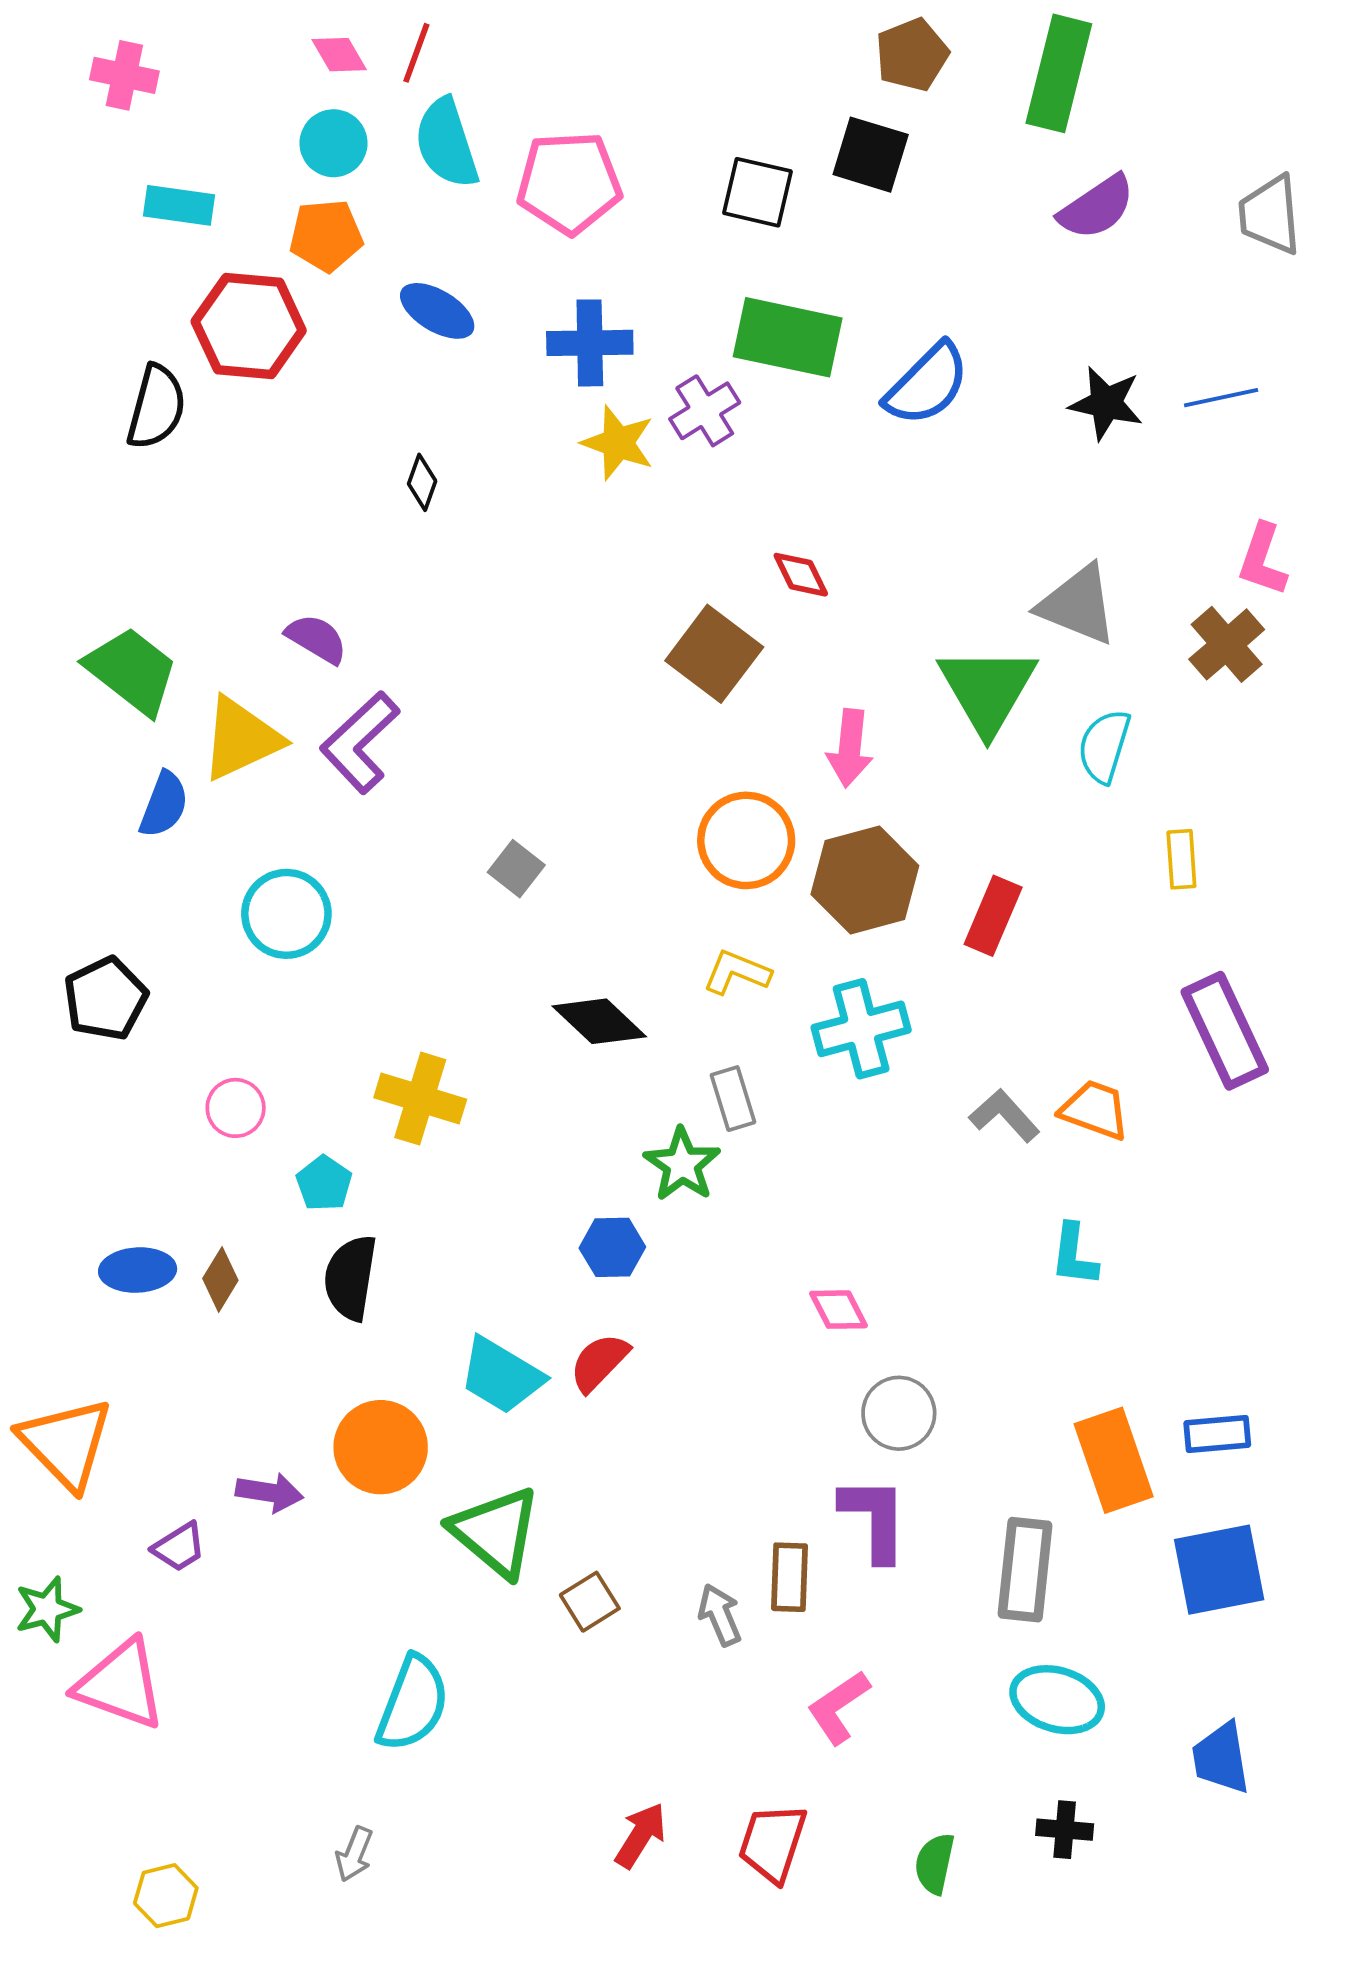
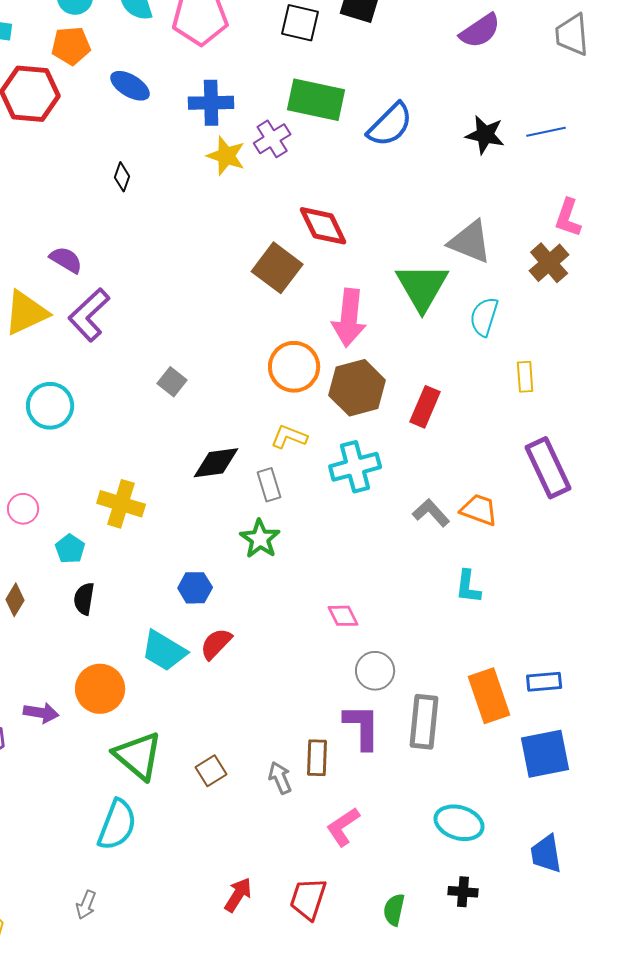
red diamond: (801, 575) -> (323, 226), size x1.6
pink arrow: (850, 748) -> (349, 318), size x1.4
black diamond: (599, 1021) -> (216, 463), turned -51
gray rectangle: (733, 1099) -> (269, 485), moved
blue hexagon: (612, 1247) -> (195, 588), moved
black semicircle: (350, 1278) -> (84, 599), size x0.7
green triangle: (496, 1532) -> (138, 756), moved
gray rectangle: (1025, 1570) -> (424, 722), moved

